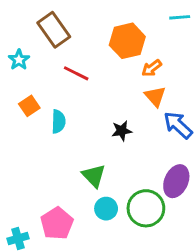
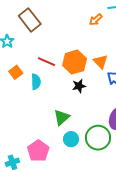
orange hexagon: (127, 41) -> (75, 62), moved
orange arrow: (152, 68) -> (96, 20), moved
red line: (76, 73) -> (47, 62), moved
green triangle: (94, 176) -> (62, 117), turned 36

